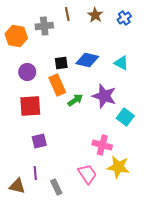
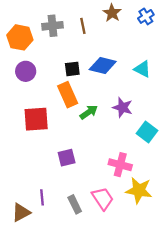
brown line: (67, 14) -> (83, 26), moved
purple circle: (27, 72) -> (26, 71), moved
purple star: (104, 96) -> (123, 107), size x0.7
purple square: (39, 141) -> (67, 158), moved
brown triangle: (17, 186) -> (21, 213), turned -42
gray rectangle: (56, 187) -> (75, 204), moved

